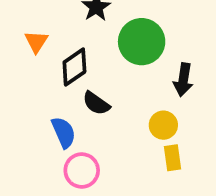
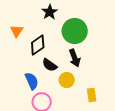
black arrow: (183, 80) -> (75, 58), moved, turned -30
yellow circle: (163, 125) -> (67, 80), moved

